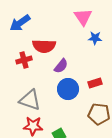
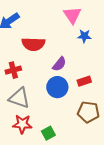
red cross: (24, 60) -> (13, 70), moved
purple semicircle: (61, 66) -> (59, 64), moved

